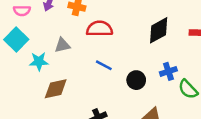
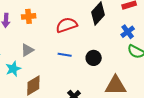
red semicircle: (100, 29) -> (67, 25), moved
blue cross: (168, 71) -> (128, 32), moved

